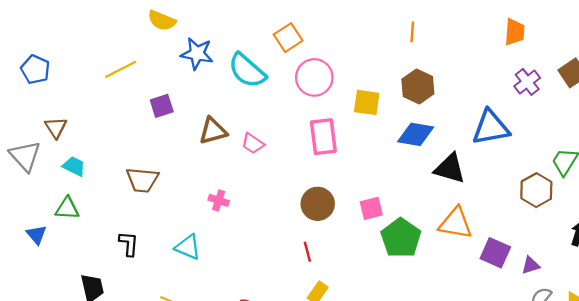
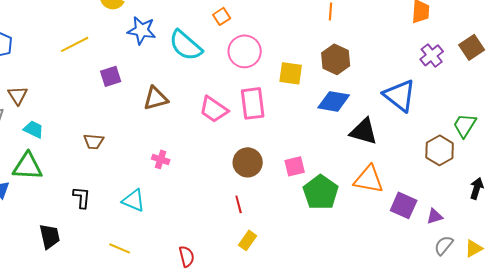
orange square: (288, 38) -> (222, 16), size x0.7
blue triangle: (491, 128) -> (400, 95), turned 48
pink trapezoid: (253, 143) -> (214, 109), moved, size x1.4
brown trapezoid: (142, 180) -> (94, 141), size x0.7
green triangle: (67, 208) -> (28, 166), size x1.4

